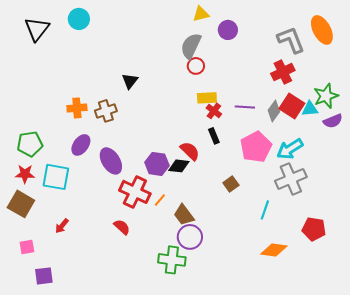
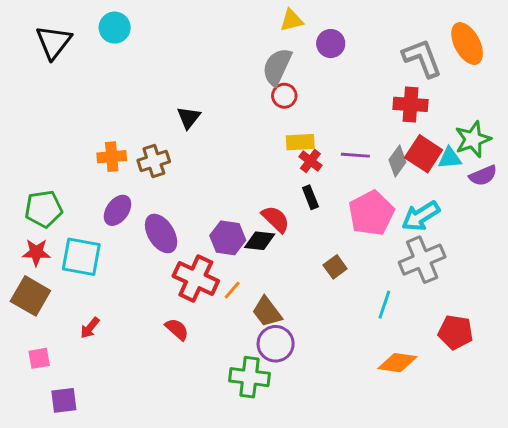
red cross: (283, 72) -> (410, 104), turned 30

